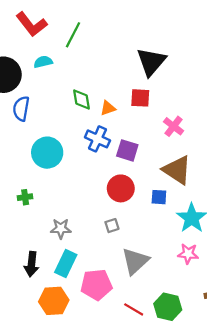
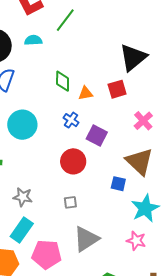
red square: (140, 98) -> (117, 89), turned -30
blue cross: (97, 139) -> (71, 120), size x0.7
red circle: (121, 188) -> (73, 161), moved

